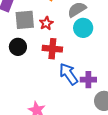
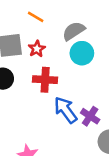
purple cross: (88, 80) -> (90, 116), turned 35

